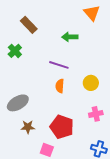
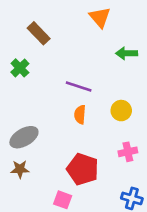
orange triangle: (92, 13) -> (100, 17), moved
green arrow: (70, 37) -> (127, 53), moved
brown star: (28, 127) -> (20, 169), moved

